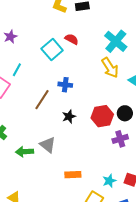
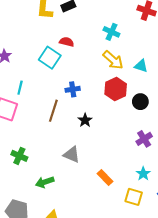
cyan cross: (116, 41) -> (111, 32), size x0.7
red hexagon: (102, 116) -> (116, 89), moved
purple cross: (120, 139) -> (144, 139), moved
green arrow: (25, 152) -> (45, 182), moved
orange rectangle: (73, 175) -> (105, 177), turned 63

